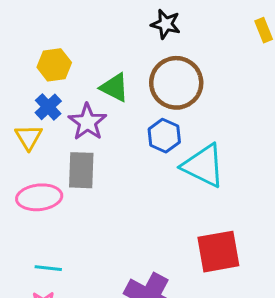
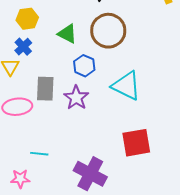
purple star: (87, 122) -> (76, 98), moved
blue hexagon: (164, 136) -> (84, 66), moved
cyan line: (48, 268) -> (39, 154), moved

